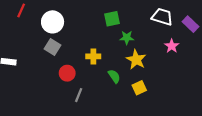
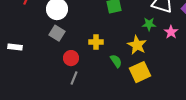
green star: (127, 38) -> (149, 24), moved
yellow square: (139, 88) -> (140, 72), size x1.5
gray line: (79, 95) -> (74, 78), moved

